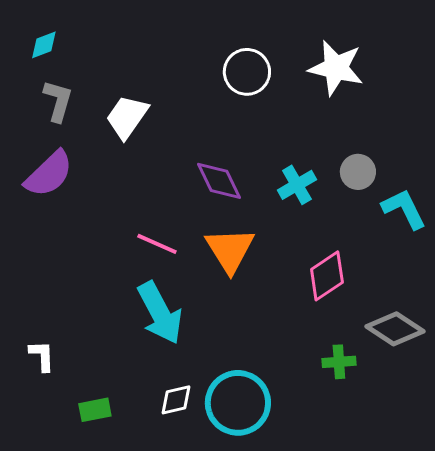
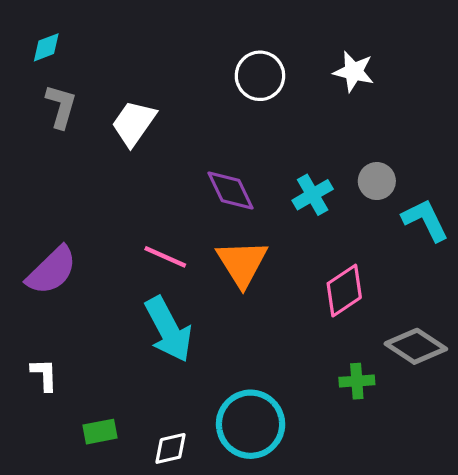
white star: (336, 68) -> (354, 72), size x0.7
purple semicircle: (49, 174) -> (52, 271), moved
white diamond: (176, 400) -> (171, 448), moved

